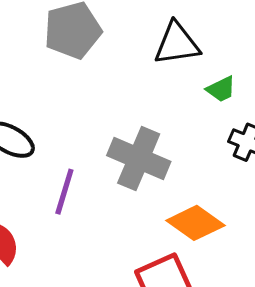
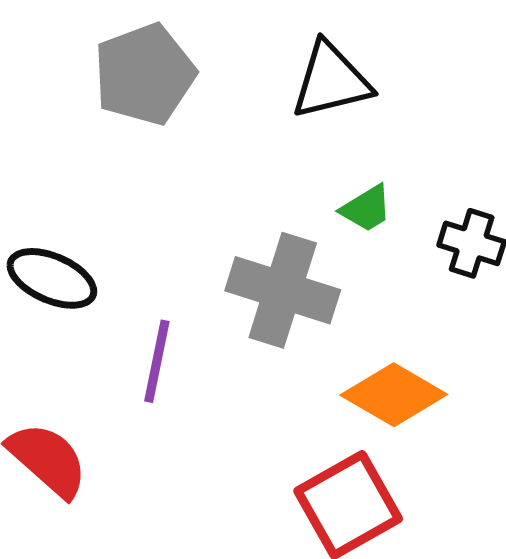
green trapezoid: (221, 89) -> (366, 208), moved

